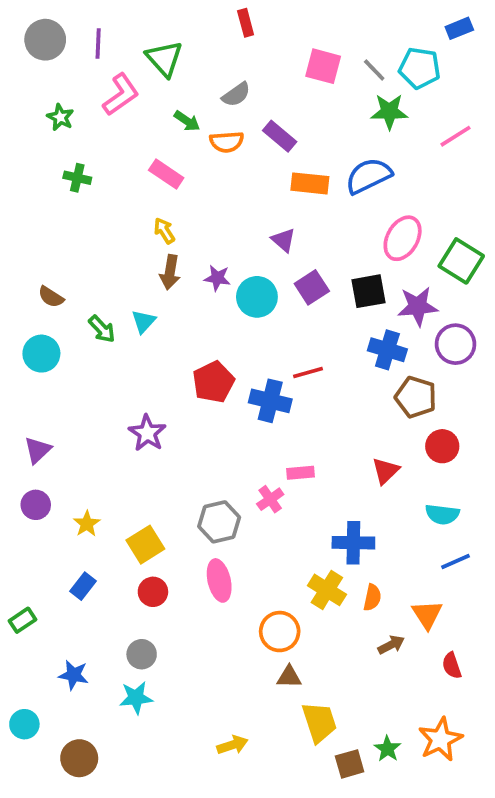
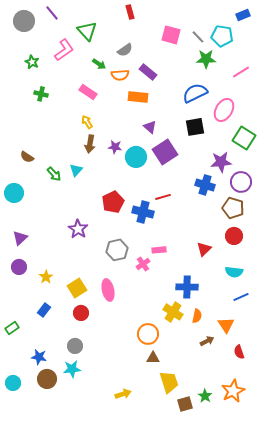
purple line: (98, 43) -> (52, 13), moved, turned -42
orange rectangle: (310, 183) -> (138, 97), moved
pink ellipse: (403, 238) -> (224, 110), moved
purple square: (312, 287) -> (165, 152), size x1.4
black square: (369, 291) -> (195, 127), moved
cyan circle: (41, 354) -> (14, 193), moved
brown pentagon: (416, 397) -> (233, 208), moved
gray hexagon: (219, 522) -> (117, 250), moved
pink ellipse: (219, 580) -> (108, 290), moved
brown circle: (79, 758) -> (47, 379), moved

